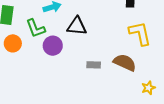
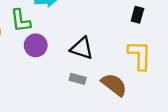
black triangle: (77, 26) -> (82, 48), moved

